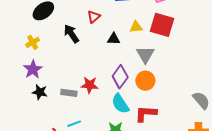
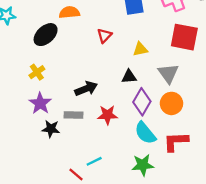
yellow triangle: (136, 27) -> (140, 49), moved
black arrow: (71, 34) -> (86, 89), moved, turned 108
black triangle: (114, 39) -> (129, 77), moved
gray rectangle: (69, 93) -> (73, 115), moved

